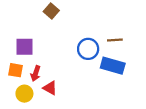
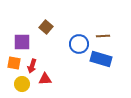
brown square: (51, 11) -> (46, 27), moved
red triangle: (50, 88) -> (45, 79), turned -32

